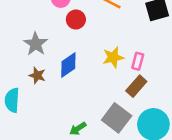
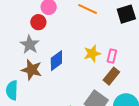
red circle: (76, 20) -> (38, 22), moved
brown star: (37, 75) -> (32, 70), size x1.5

